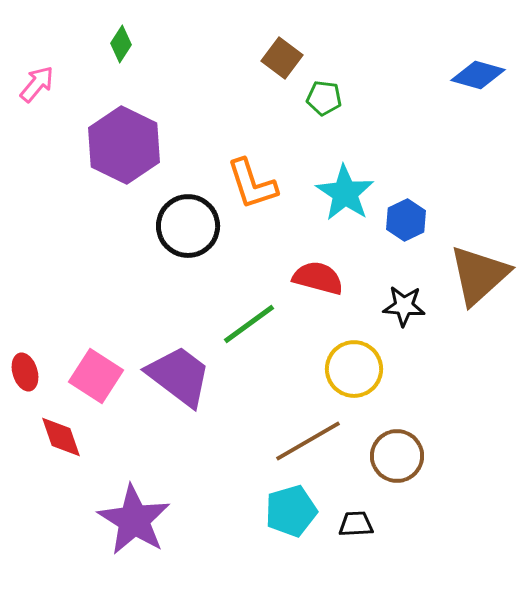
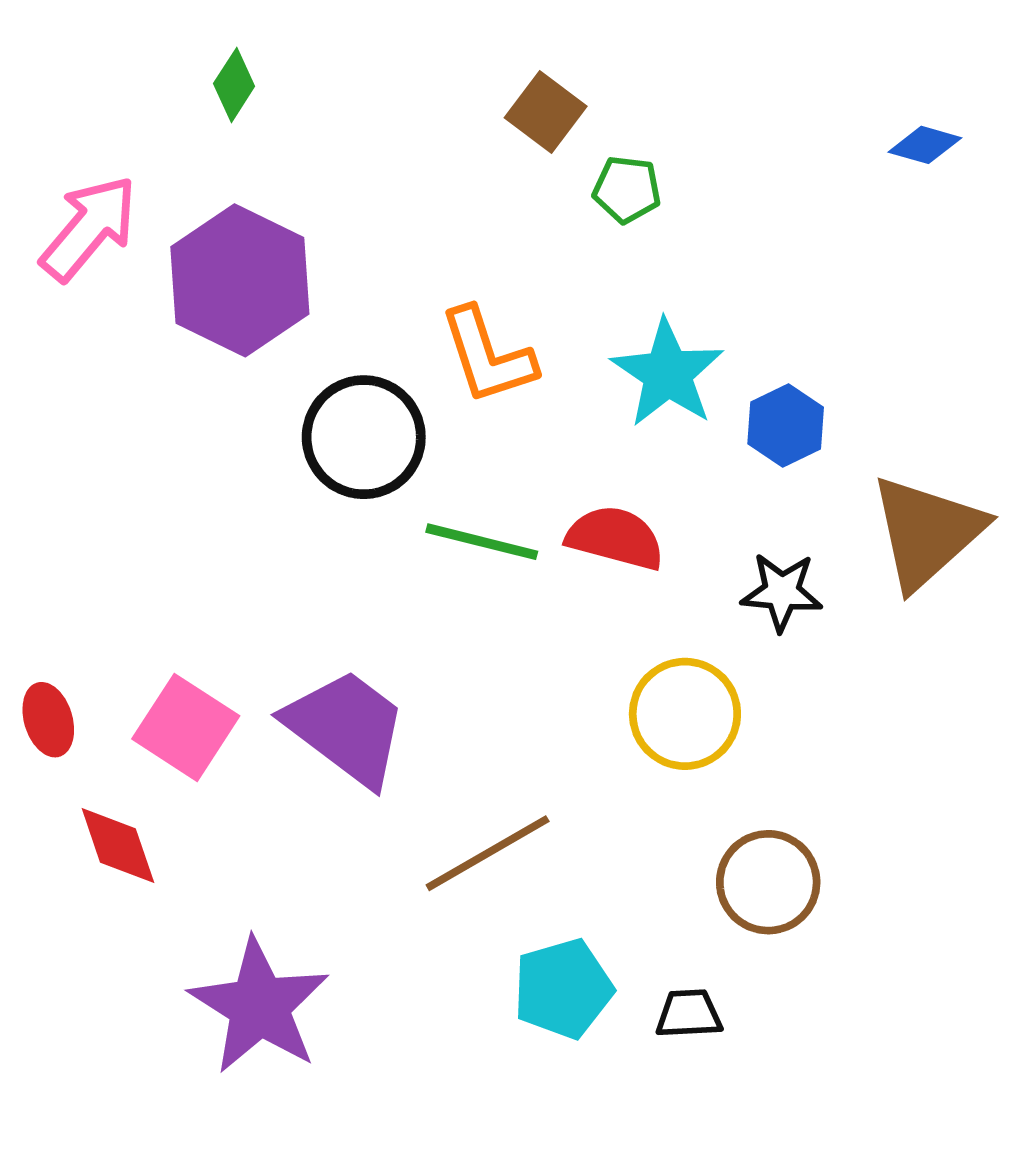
blue diamond: (478, 75) -> (925, 145), size x0.7
pink arrow: (37, 84) -> (89, 228), moved, size x1.5
green line: (249, 324) -> (482, 542), moved, turned 50
brown line: (308, 441) -> (488, 853), moved

